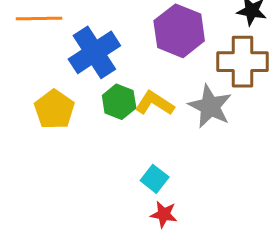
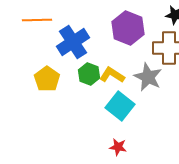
cyan square: (155, 179) -> (120, 106), moved, size x1.6

